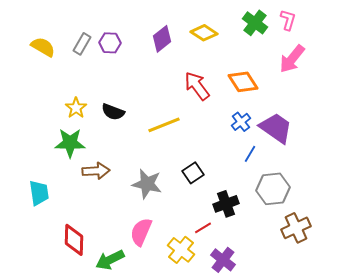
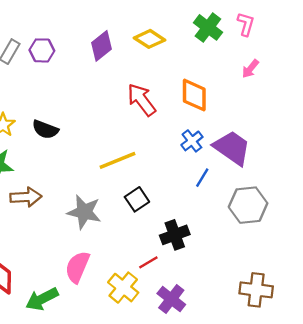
pink arrow: (292, 59) -> (250, 69), size x0.6
orange diamond: (243, 82) -> (194, 95), turned 32
yellow line: (164, 125) -> (117, 160), moved
gray hexagon: (273, 189) -> (248, 205), moved
brown cross: (296, 228) -> (256, 290), moved, turned 32

